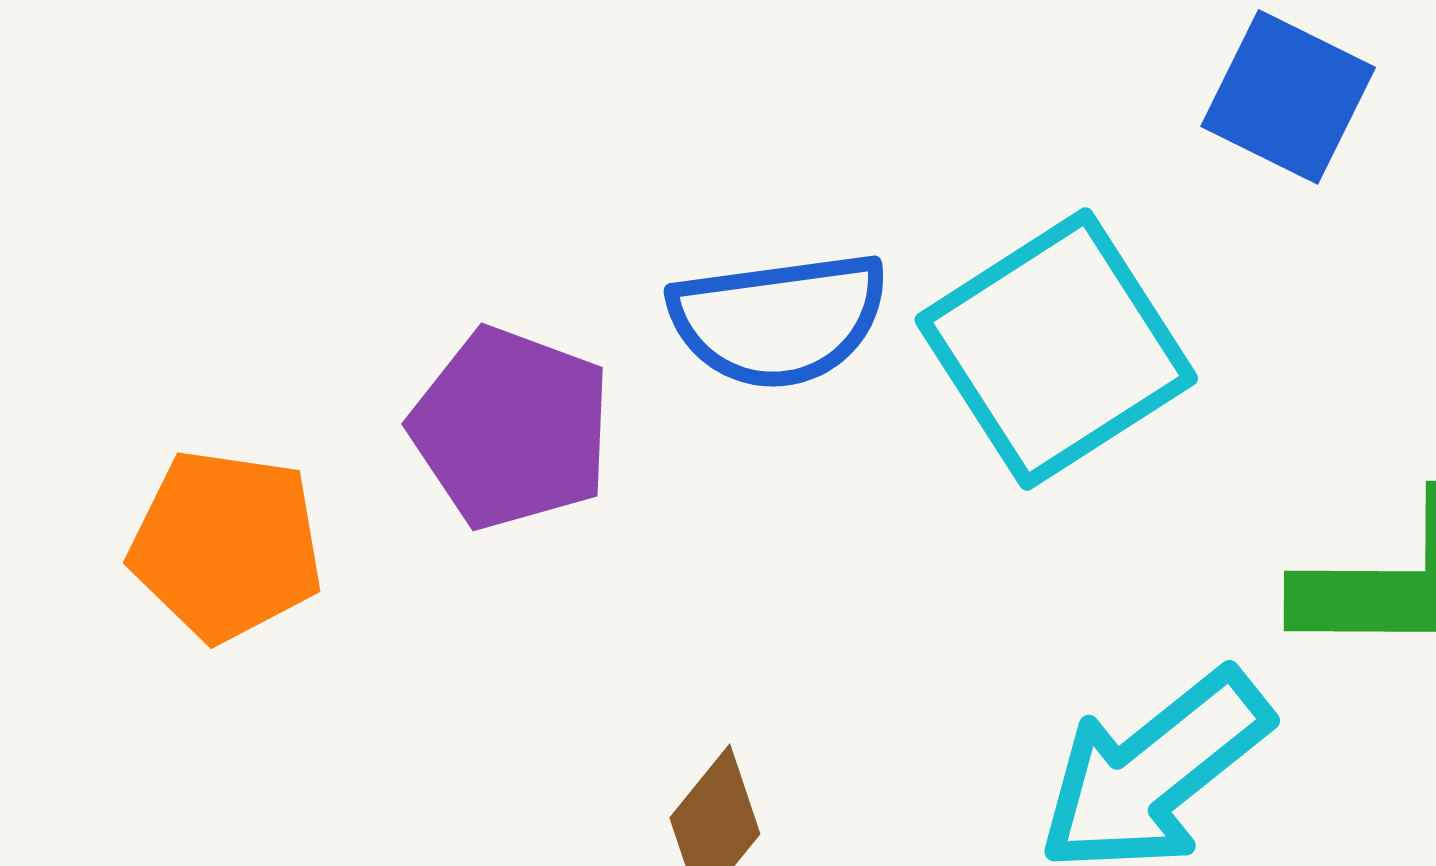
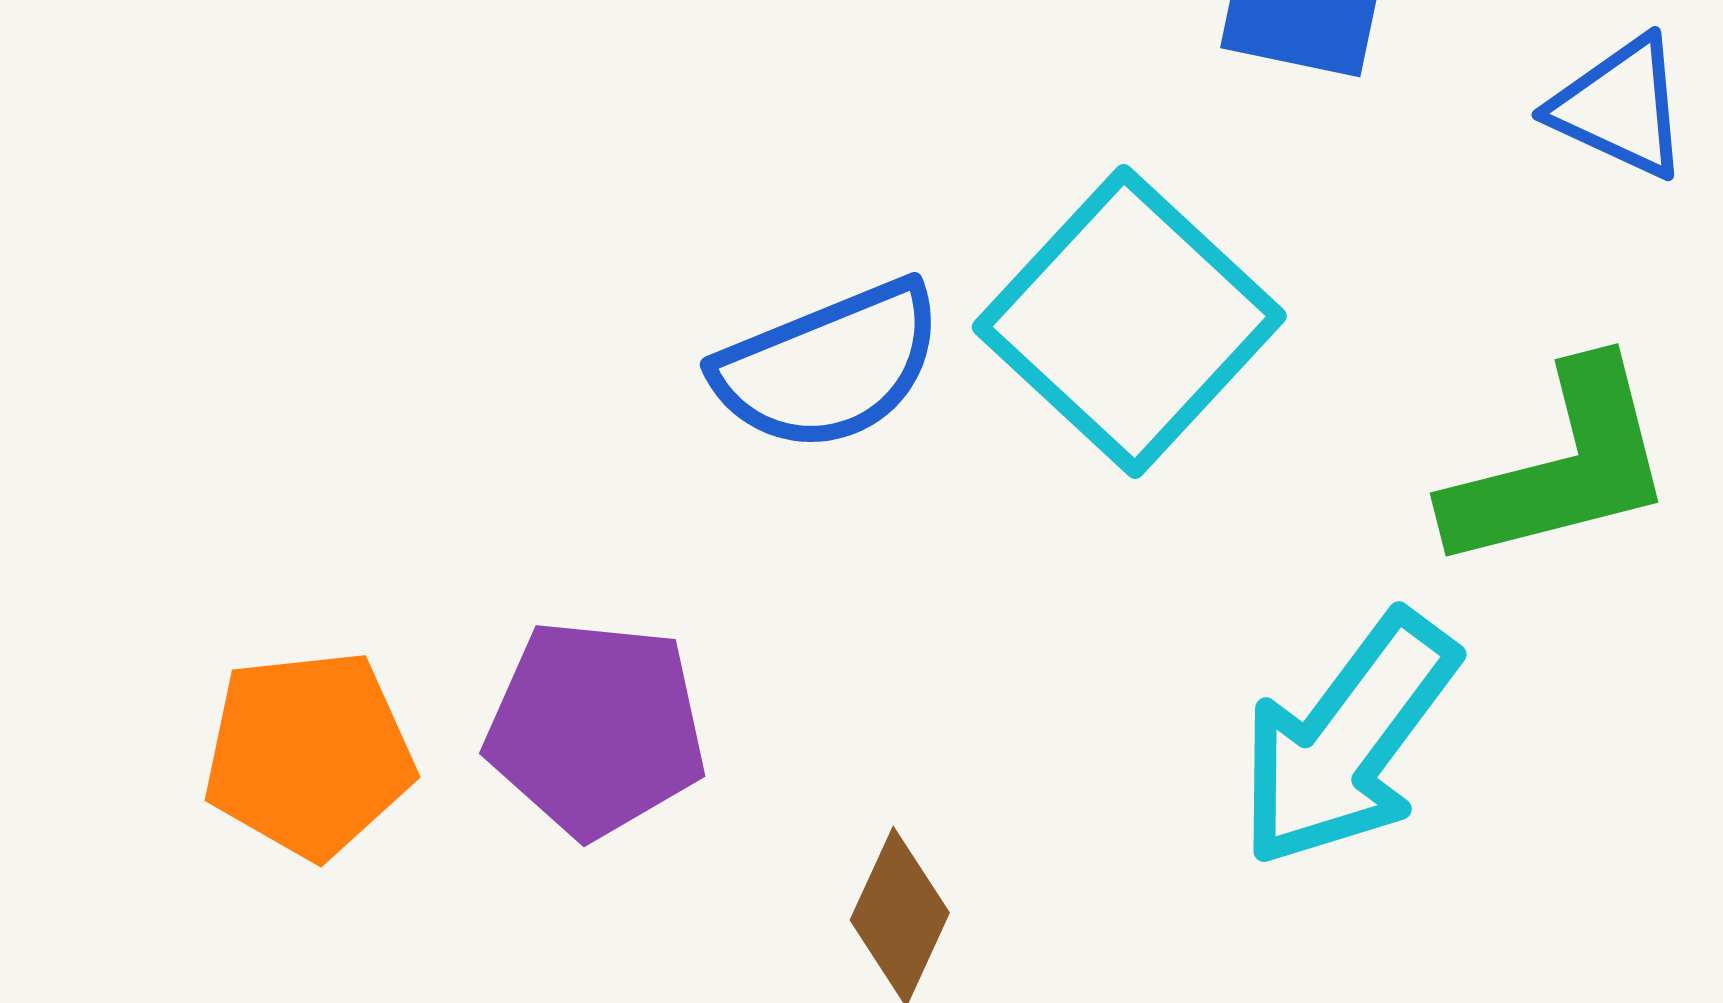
purple pentagon: (511, 428) -> (596, 728), moved

